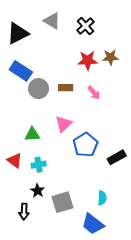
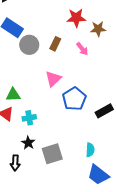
brown star: (110, 57) -> (98, 29), moved
brown rectangle: (66, 88) -> (55, 44), turned -64
green triangle: (32, 134) -> (13, 95), moved
blue trapezoid: (93, 224) -> (98, 175), moved

